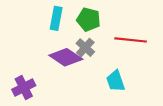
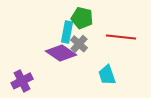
cyan rectangle: (56, 18) -> (67, 32), moved

